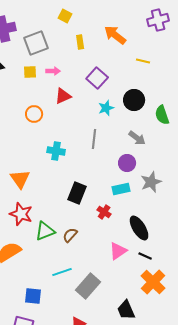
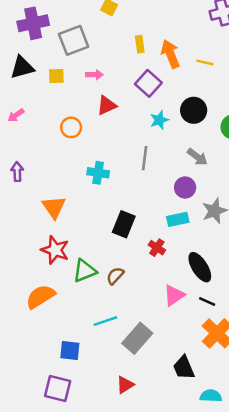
orange arrow: (115, 35) -> (170, 54), moved, turned 30
yellow rectangle: (80, 42) -> (140, 44), moved
yellow square: (30, 72) -> (56, 76), moved

